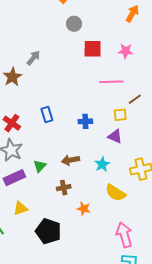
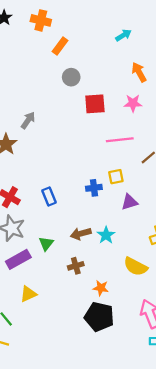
orange arrow: (132, 14) -> (139, 72), moved, turned -54
blue rectangle: (47, 115) -> (49, 196), moved
yellow square: (120, 115) -> (116, 177), moved
purple triangle: (115, 136) -> (129, 202), turned -35
cyan star: (102, 164) -> (106, 235), moved
black pentagon: (48, 231) -> (99, 317), moved

